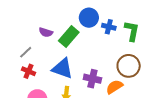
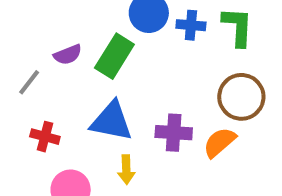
purple semicircle: (46, 32) -> (68, 55), turned -32
gray line: (26, 52) -> (29, 82), moved

